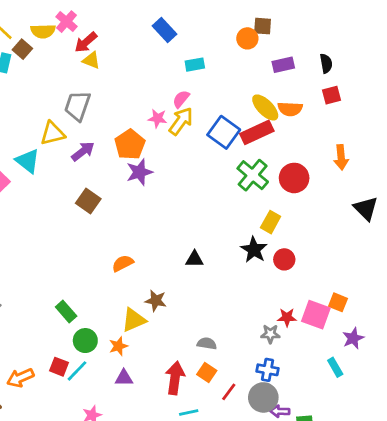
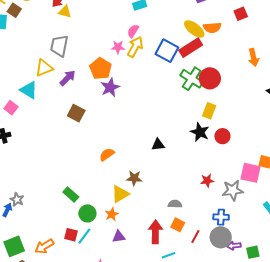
red circle: (294, 178) -> (210, 78), moved
red star: (287, 317) -> (207, 181), moved
gray star: (270, 334) -> (233, 190), moved, size x1.5

